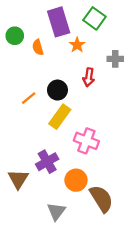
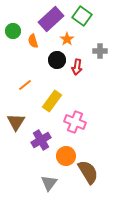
purple rectangle: (59, 22) -> (51, 19), turned 65
black circle: (57, 90) -> (57, 60), moved
brown triangle: (18, 179) -> (16, 122), moved

